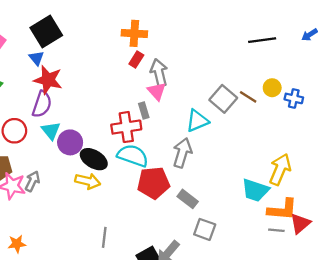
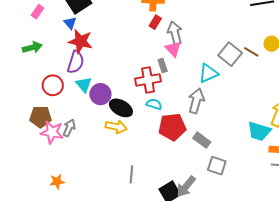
cyan semicircle: (133, 156) -> (154, 104), size x0.6

